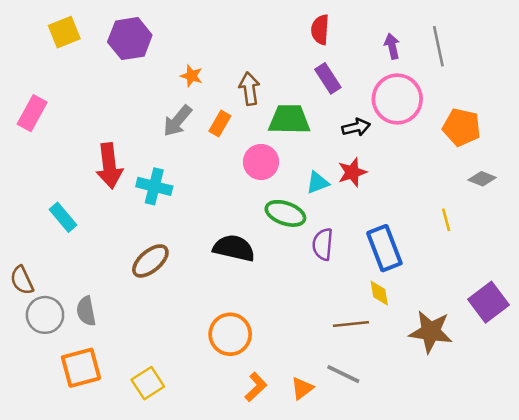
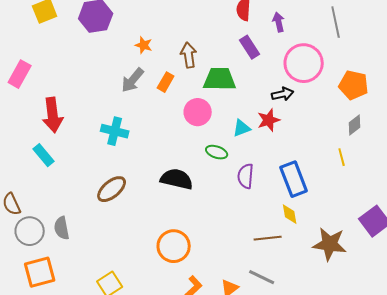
purple arrow: (392, 46) -> (279, 22), moved
black arrow: (356, 127) -> (283, 94), moved
red arrow: (109, 166) -> (53, 115), moved
gray diamond: (482, 179) -> (355, 125), moved, turned -60
green ellipse: (285, 213) -> (217, 152), size x0.7
orange square: (81, 368) -> (40, 272), moved

